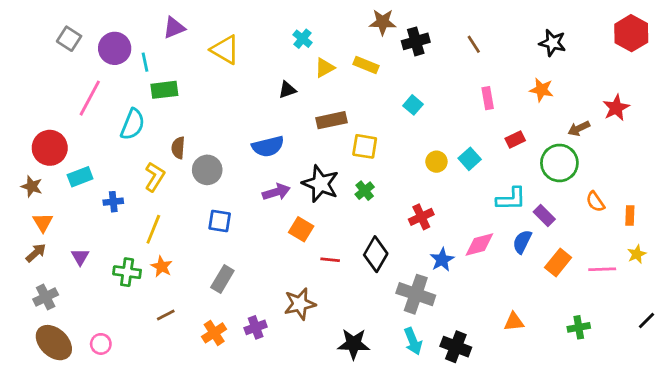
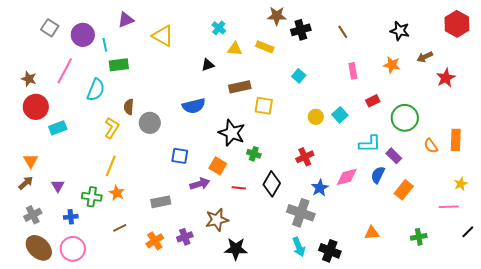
yellow triangle: (325, 68) -> (235, 49), turned 35
brown arrow: (579, 128) -> (425, 57), moved
brown star: (32, 186) -> (29, 79), moved
green cross: (365, 191) -> (254, 154), moved, turned -32
purple arrow: (276, 192) -> (200, 184), moved
blue cross: (113, 202) -> (71, 217), moved
orange rectangle: (630, 215) -> (456, 140), moved, size x1.5
blue square: (220, 221) -> (180, 156), moved
pink line: (602, 269) -> (449, 207), moved
gray rectangle: (222, 279) -> (161, 202), turned 48
pink circle: (101, 344) -> (73, 249), size x1.6
black star: (354, 344) -> (236, 249), moved

